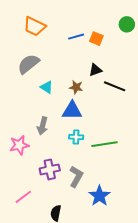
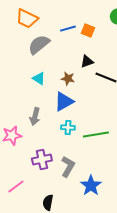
gray semicircle: (28, 64) -> (39, 45), moved
blue triangle: (72, 111) -> (64, 102), turned -30

